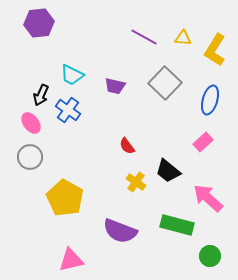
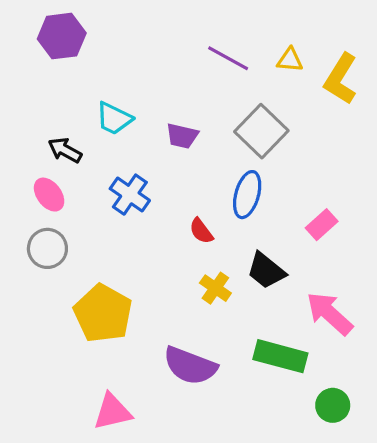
black arrow: (41, 95) -> (65, 150), turned 95
blue ellipse: (210, 100) -> (247, 195), moved
blue cross: (68, 110) -> (130, 195), moved

